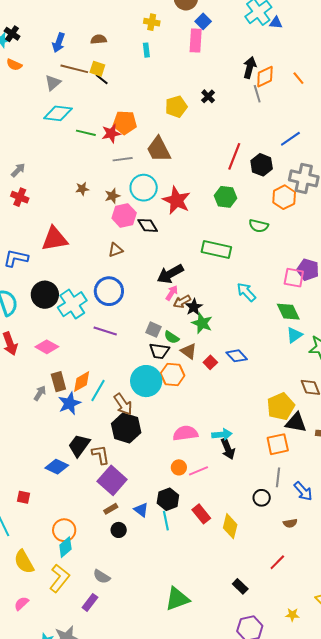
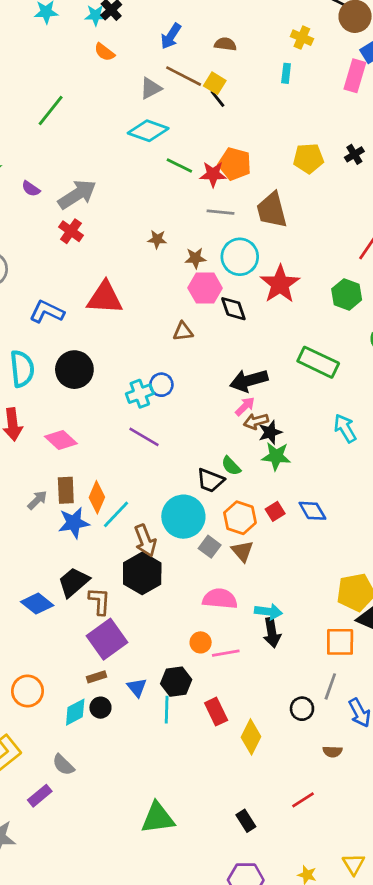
gray arrow: (18, 170) -> (77, 194), size x1.8
blue circle: (109, 291) -> (161, 385), size x0.6
cyan cross: (72, 304) -> (140, 394), moved, size x0.7
green star: (202, 323) -> (276, 456), turned -30
gray square: (153, 330) -> (210, 547), moved
brown triangle: (189, 351) -> (242, 551), moved
orange hexagon: (173, 374) -> (240, 518), moved
orange diamond: (82, 382) -> (97, 497), turned -50
cyan diamond: (65, 547) -> (75, 712), moved

